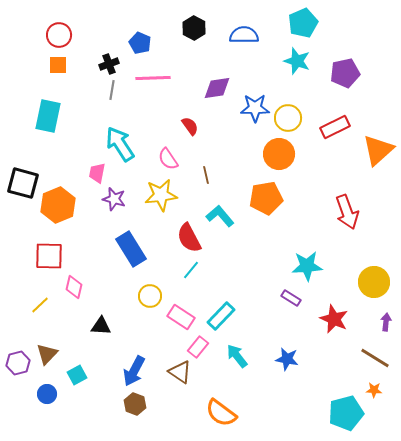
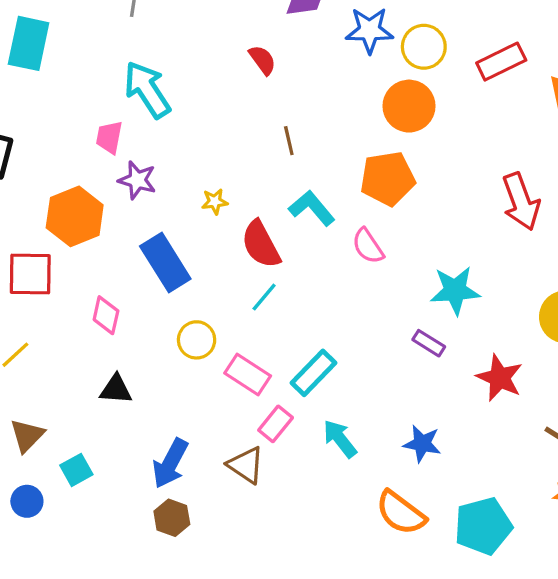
pink semicircle: (168, 159) -> (368, 246), moved
yellow star: (161, 195) -> (215, 202), moved, size x0.5
orange hexagon: (58, 205) -> (75, 216), moved
pink diamond: (74, 287) -> (106, 315), moved
orange semicircle: (221, 413) -> (401, 513), moved
cyan pentagon: (346, 413) -> (483, 526), moved

